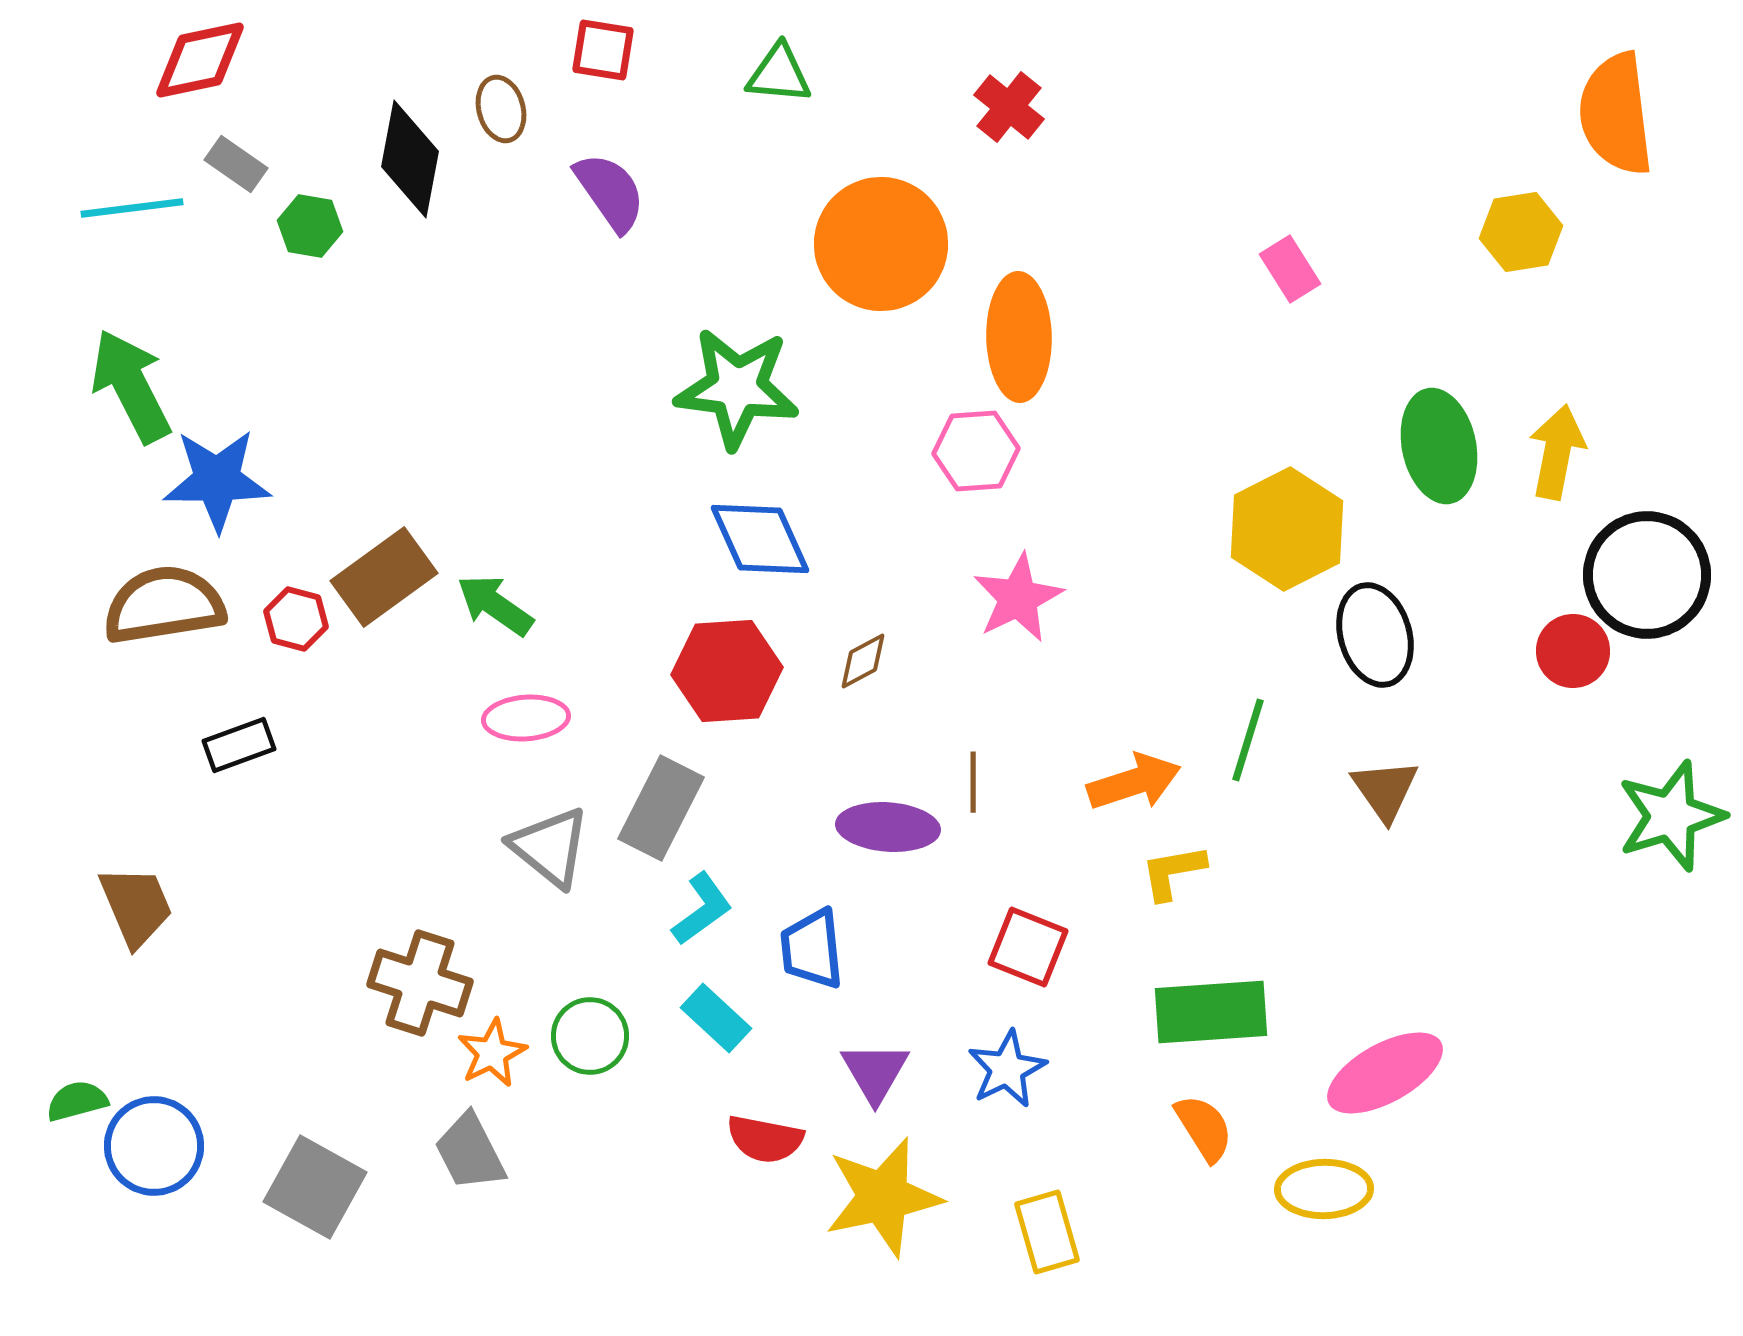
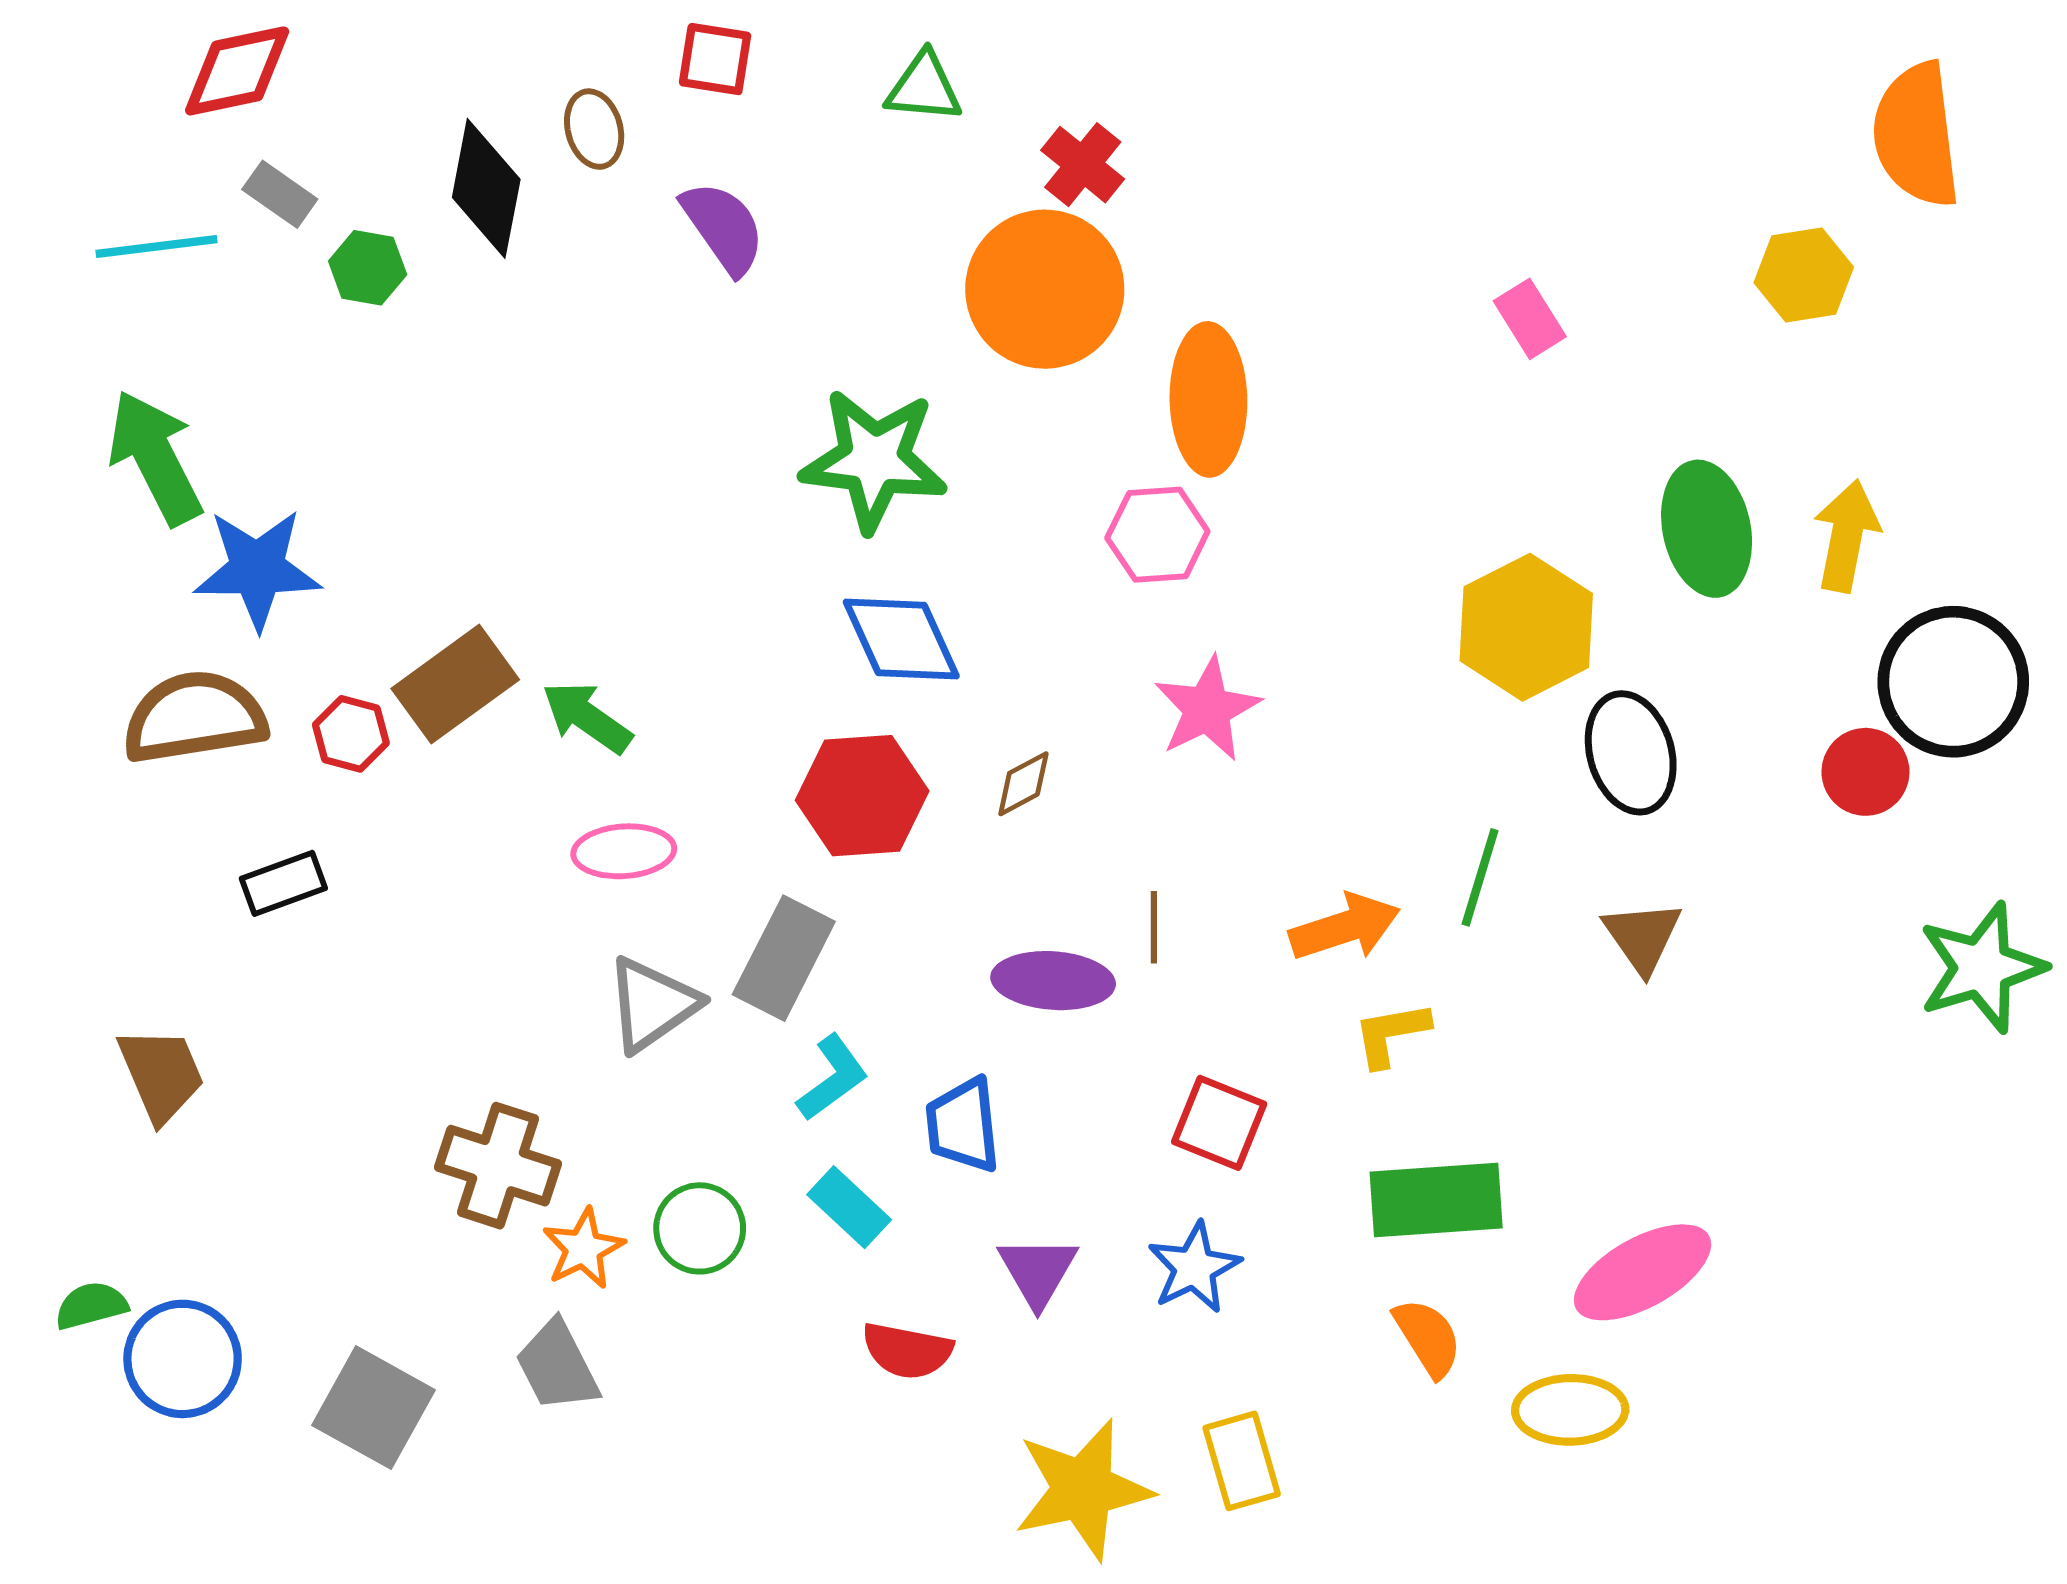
red cross: (1009, 107) -> (1083, 165), moved
gray triangle: (550, 847) -> (652, 1004), turned 46
yellow star: (883, 1197) -> (1083, 1489), moved

